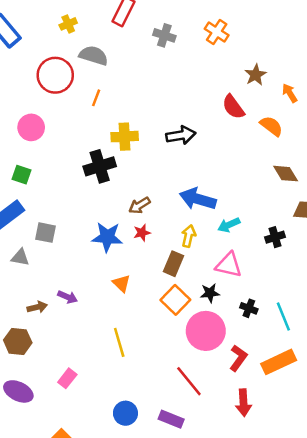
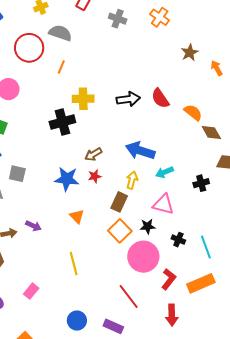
red semicircle: (233, 107) -> (160, 98), moved
orange semicircle: (271, 126) -> (193, 112), moved

